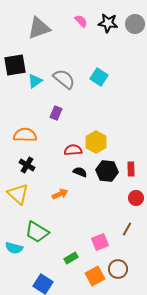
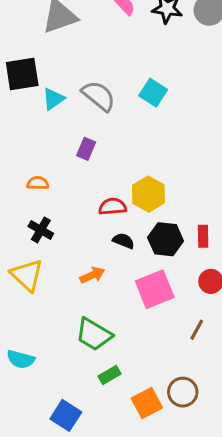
orange semicircle: (25, 135) -> (38, 183), size x0.6
green trapezoid: (37, 232) -> (94, 334), moved
pink square: (100, 242) -> (155, 289), moved, size x1.4

